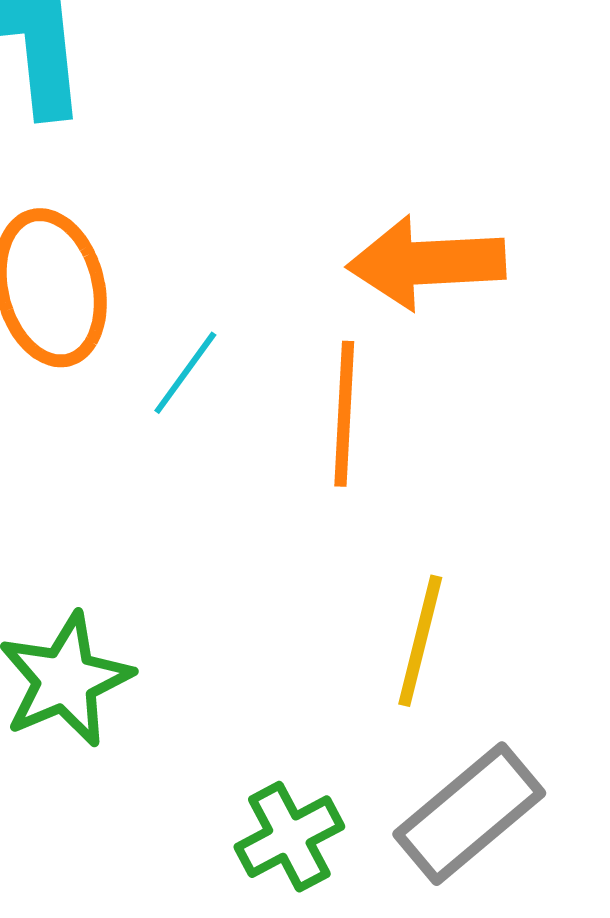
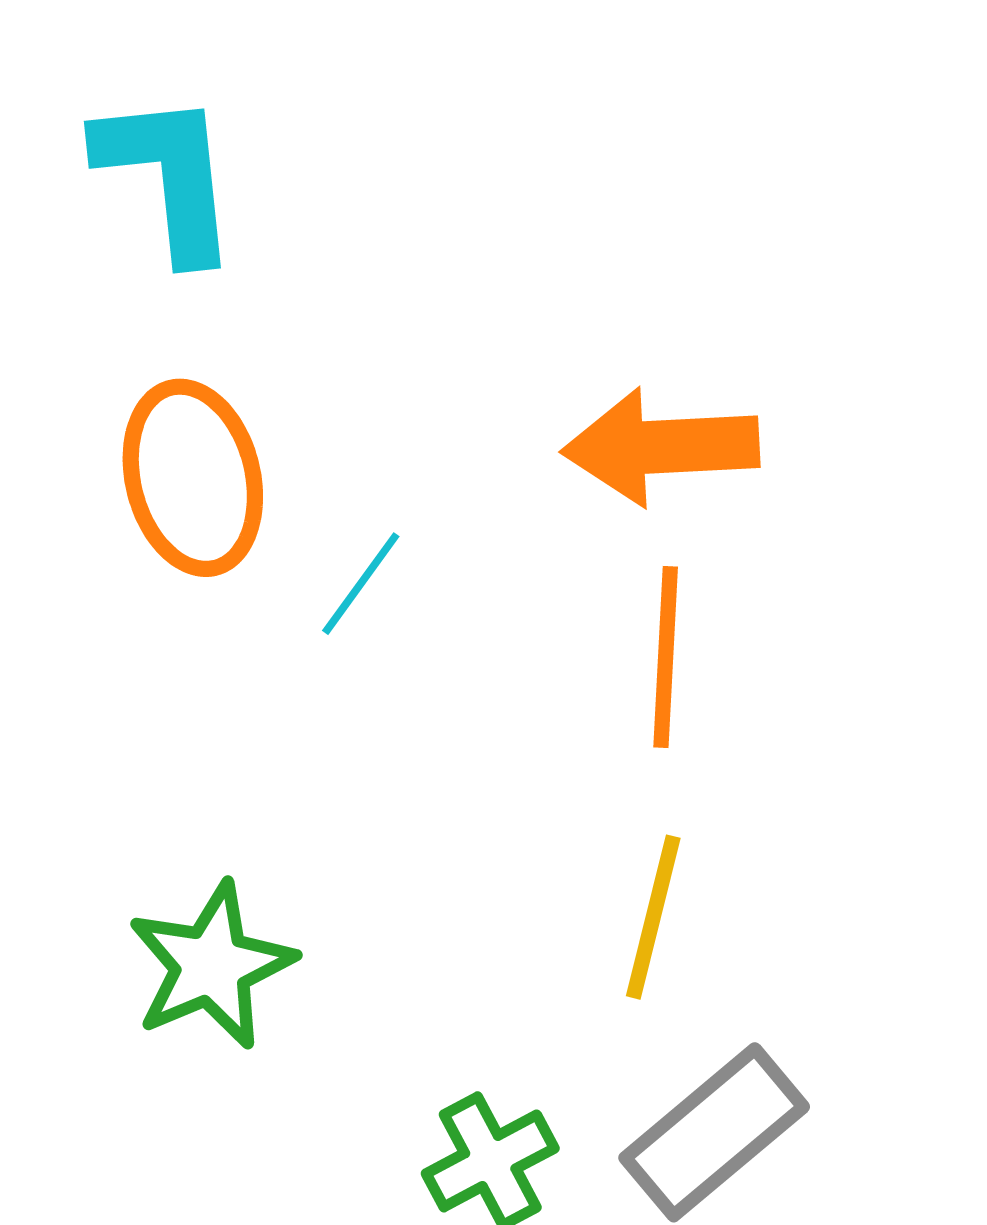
orange line: (344, 414) -> (666, 657), moved

